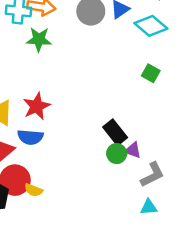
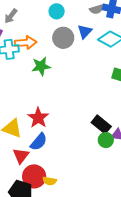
green star: (39, 39) -> (41, 66), moved
blue semicircle: (30, 137) -> (39, 142), turned -42

